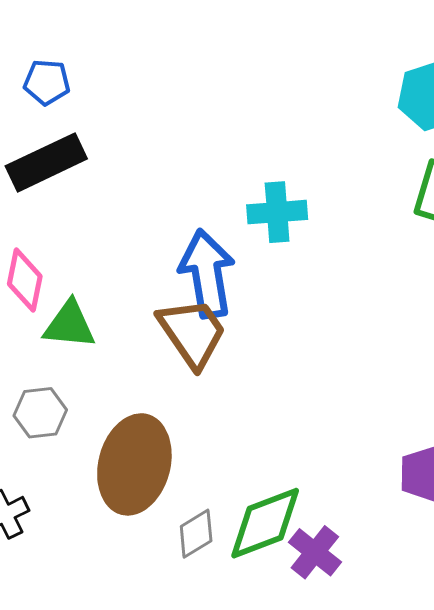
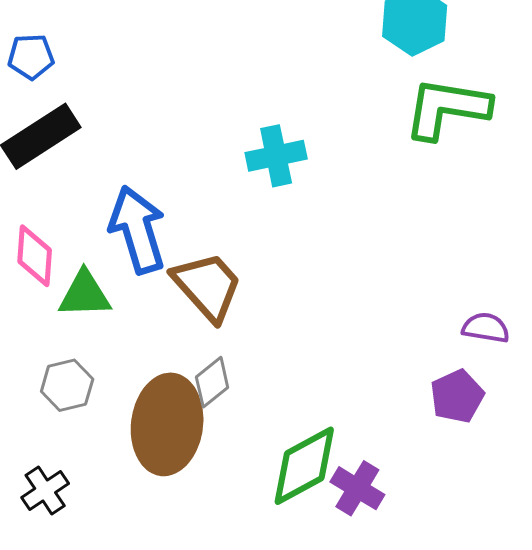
blue arrow: (207, 274) -> (138, 230), moved
gray diamond: (196, 534) -> (212, 382), moved

